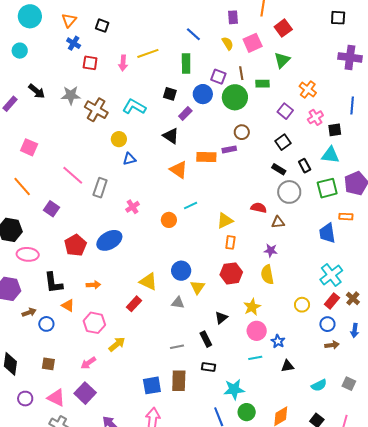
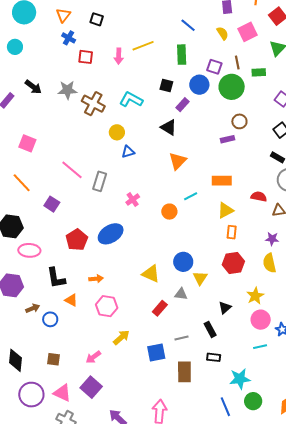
orange rectangle: (206, 157) -> (222, 181), moved
orange triangle: (179, 170) -> (178, 161), turned 42
red rectangle: (134, 304) -> (160, 308), moved
pink hexagon: (94, 323) -> (107, 306), moved
blue square: (152, 385) -> (156, 352), moved
purple circle: (25, 399) -> (31, 395), size x1.6

